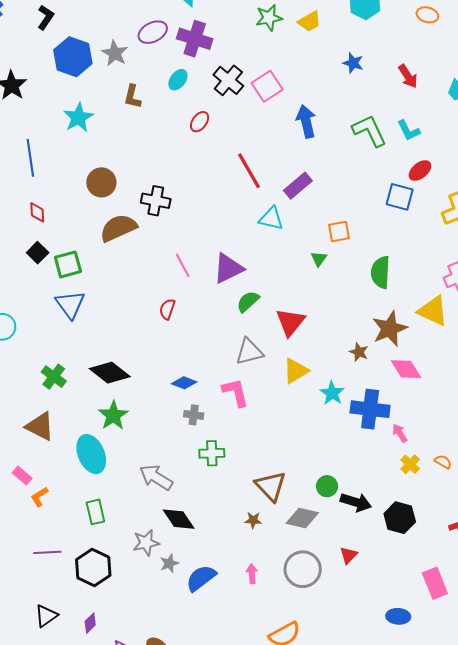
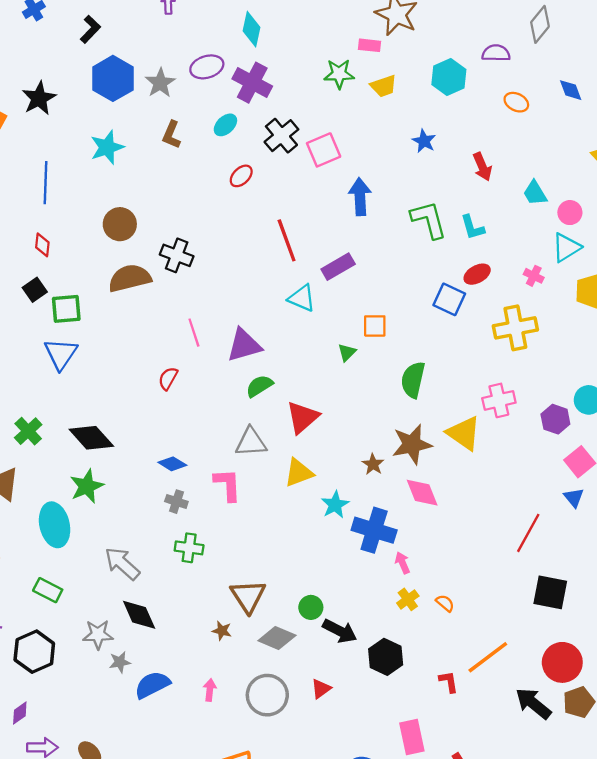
green rectangle: (95, 512) -> (48, 590), turned -60

